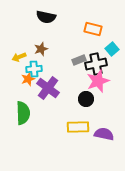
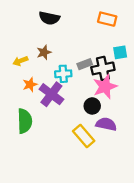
orange rectangle: (93, 29) -> (107, 19), moved
cyan square: (112, 49) -> (120, 52), turned 32
cyan cross: (34, 69) -> (63, 74), moved
yellow rectangle: (78, 127) -> (84, 136), turned 50
purple semicircle: (104, 134) -> (106, 124), moved

